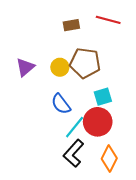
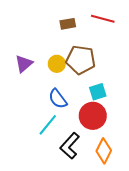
cyan line: (75, 127) -> (48, 125), moved

